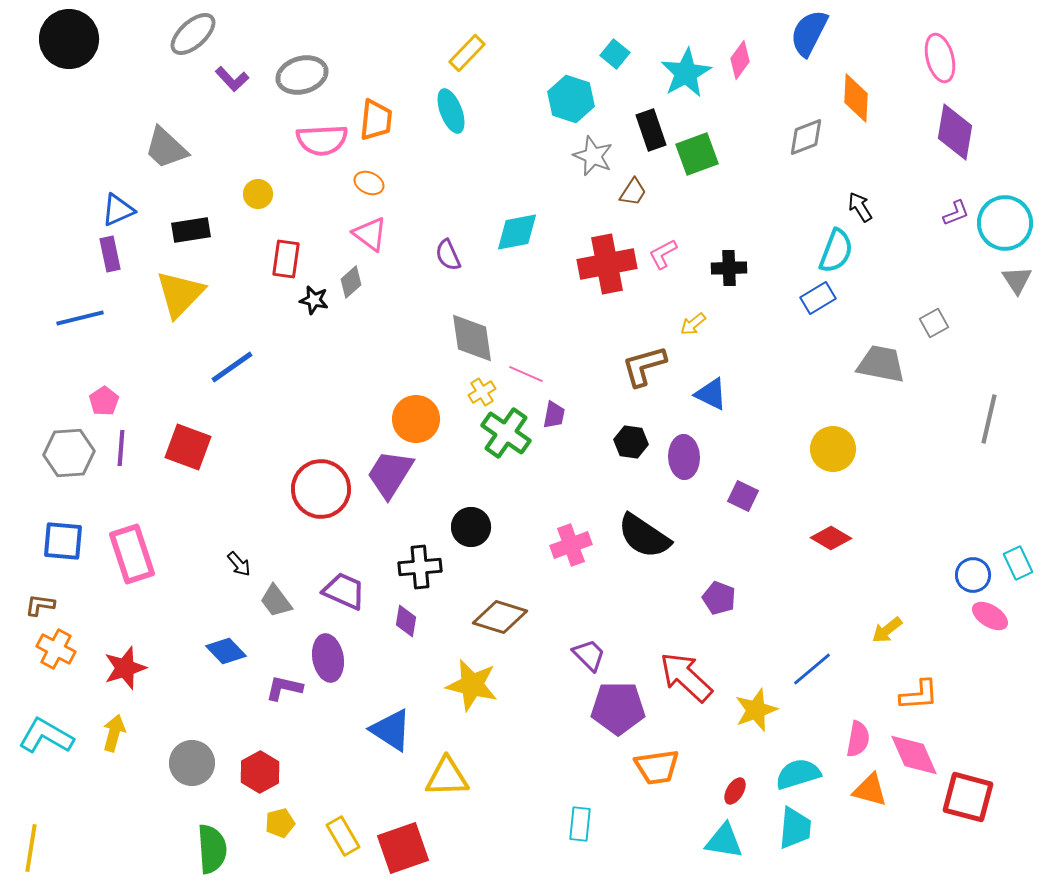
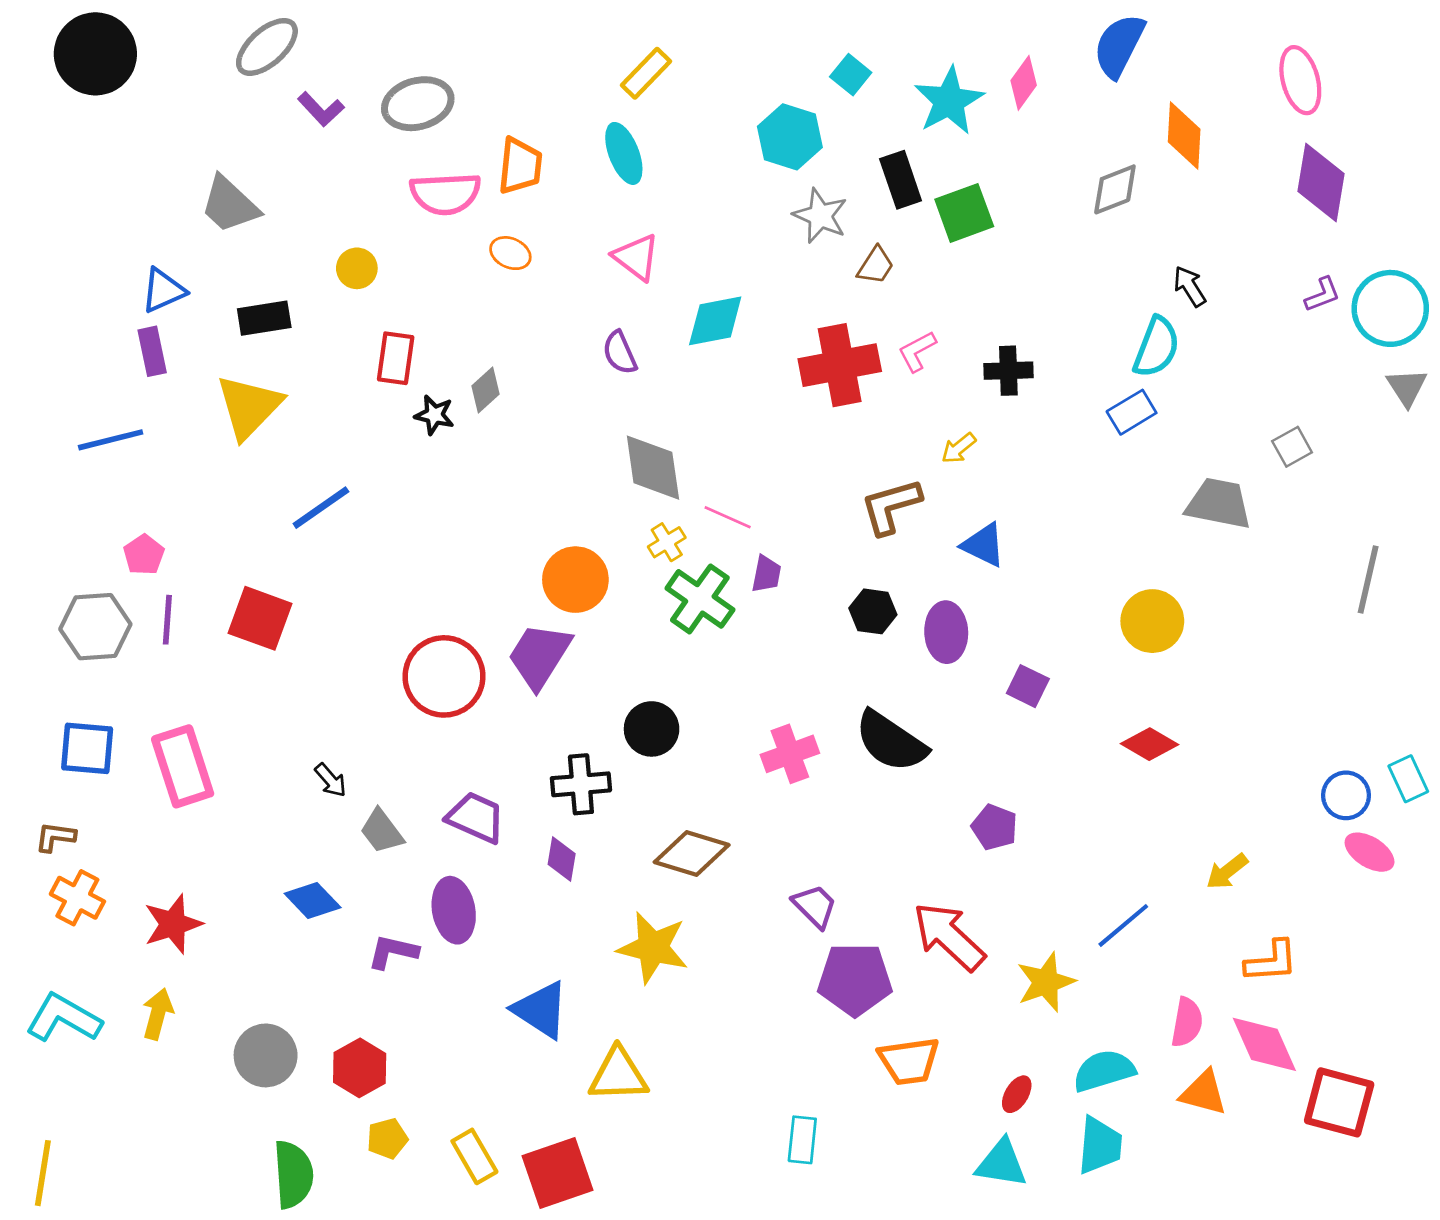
pink triangle: (370, 234) -> (636, 257), moved

